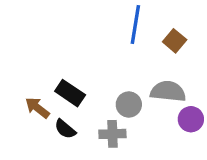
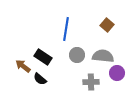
blue line: (135, 24) -> (66, 29), moved
gray circle: (129, 105) -> (77, 55), moved
gray cross: (112, 134) -> (91, 82), moved

